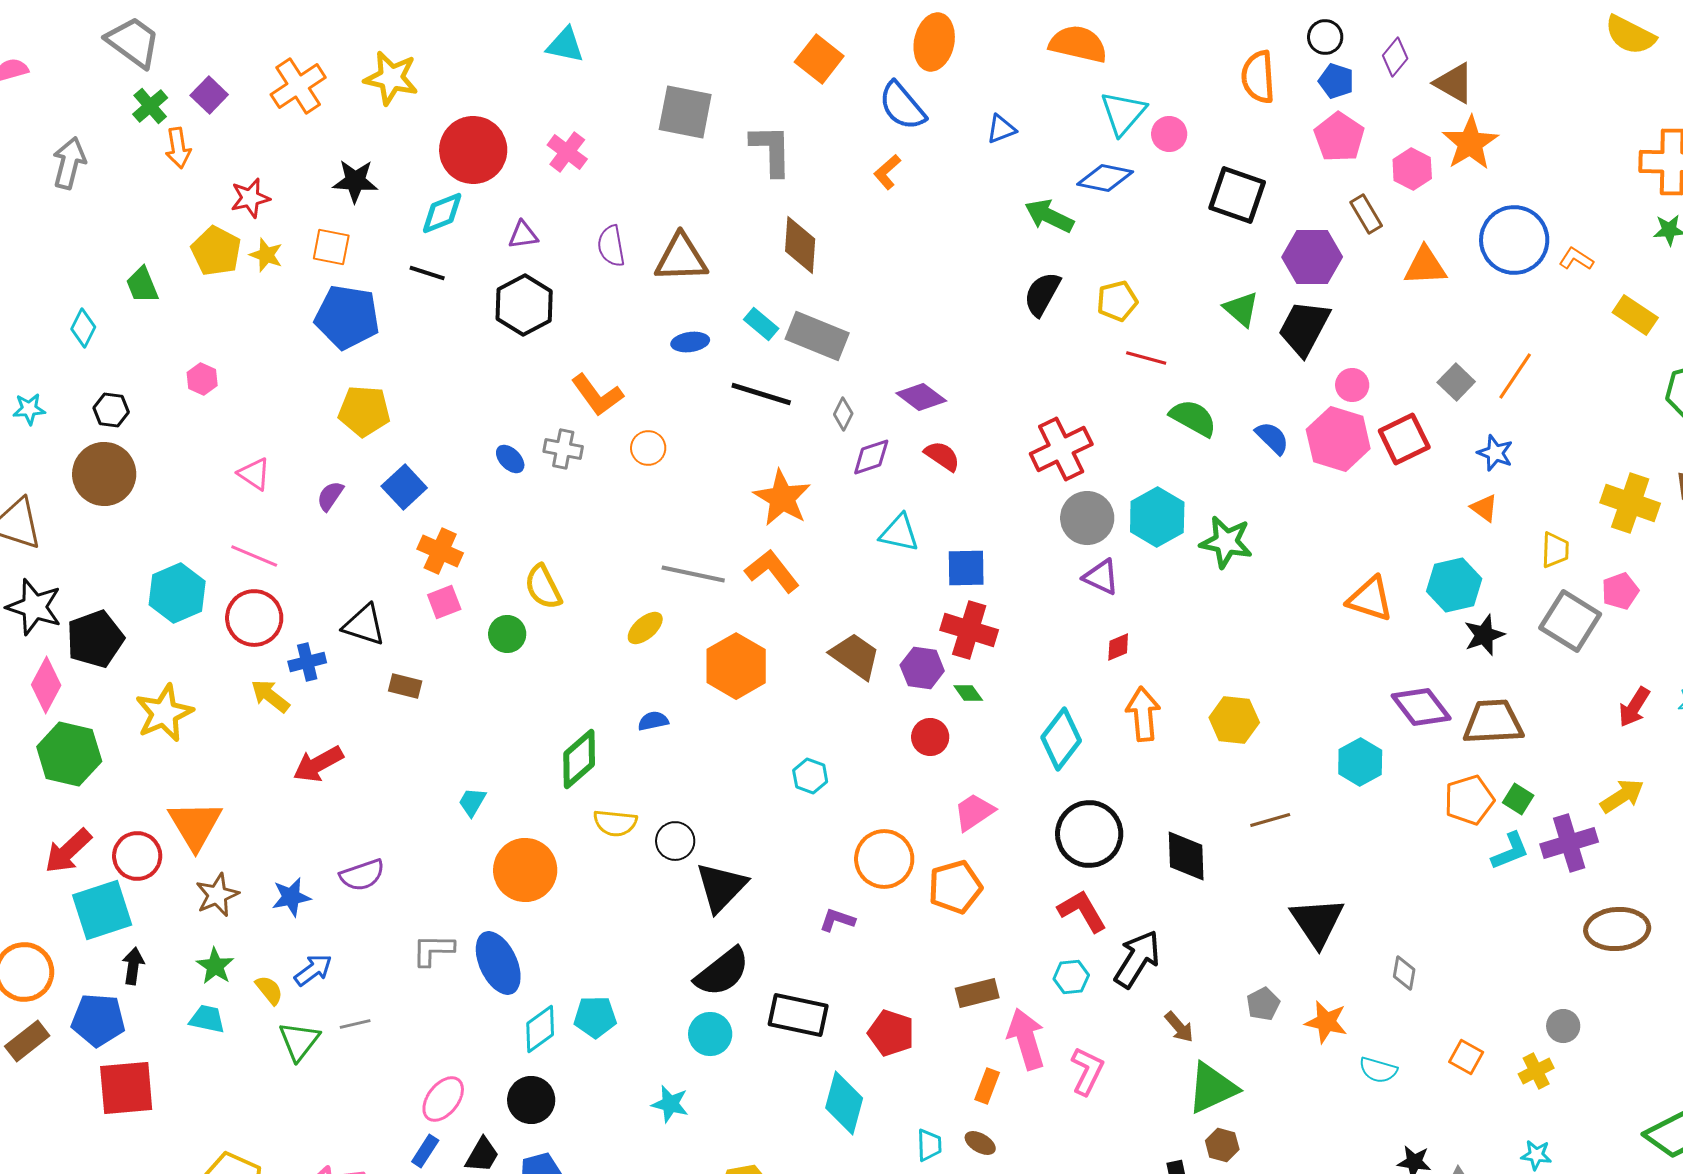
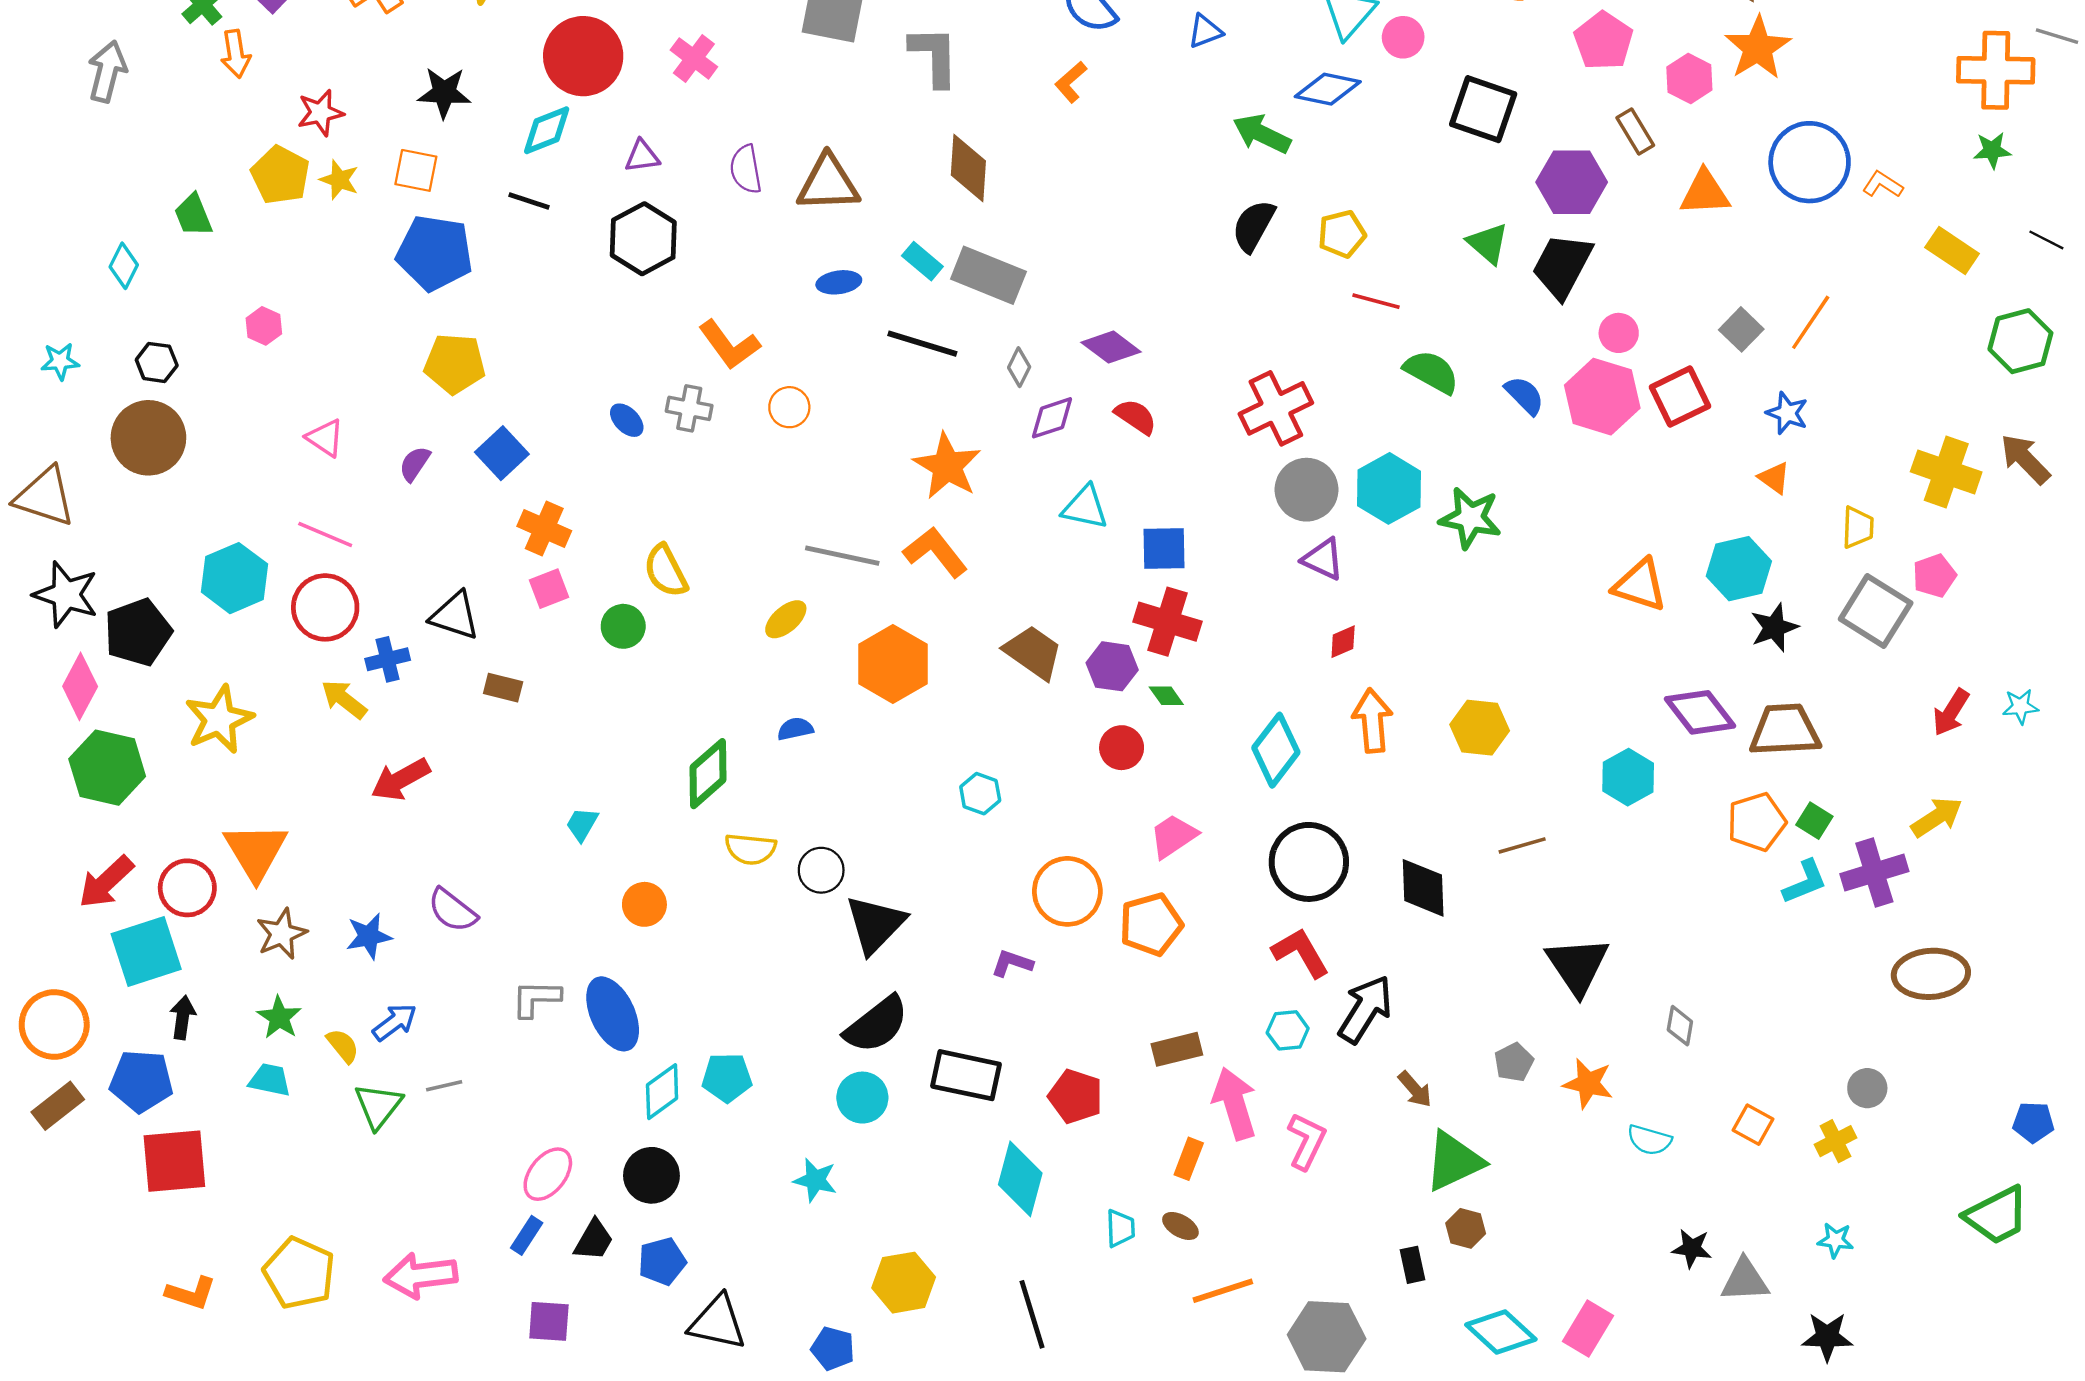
orange circle: (525, 870) -> (644, 904), size x0.6
purple semicircle: (362, 875) -> (452, 910), turned 57

